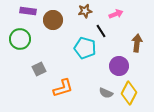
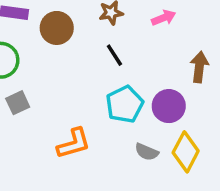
black line: (101, 31) -> (114, 55), moved
cyan pentagon: (85, 48) -> (125, 104), moved, turned 30
gray square: (39, 69) -> (18, 103), moved

